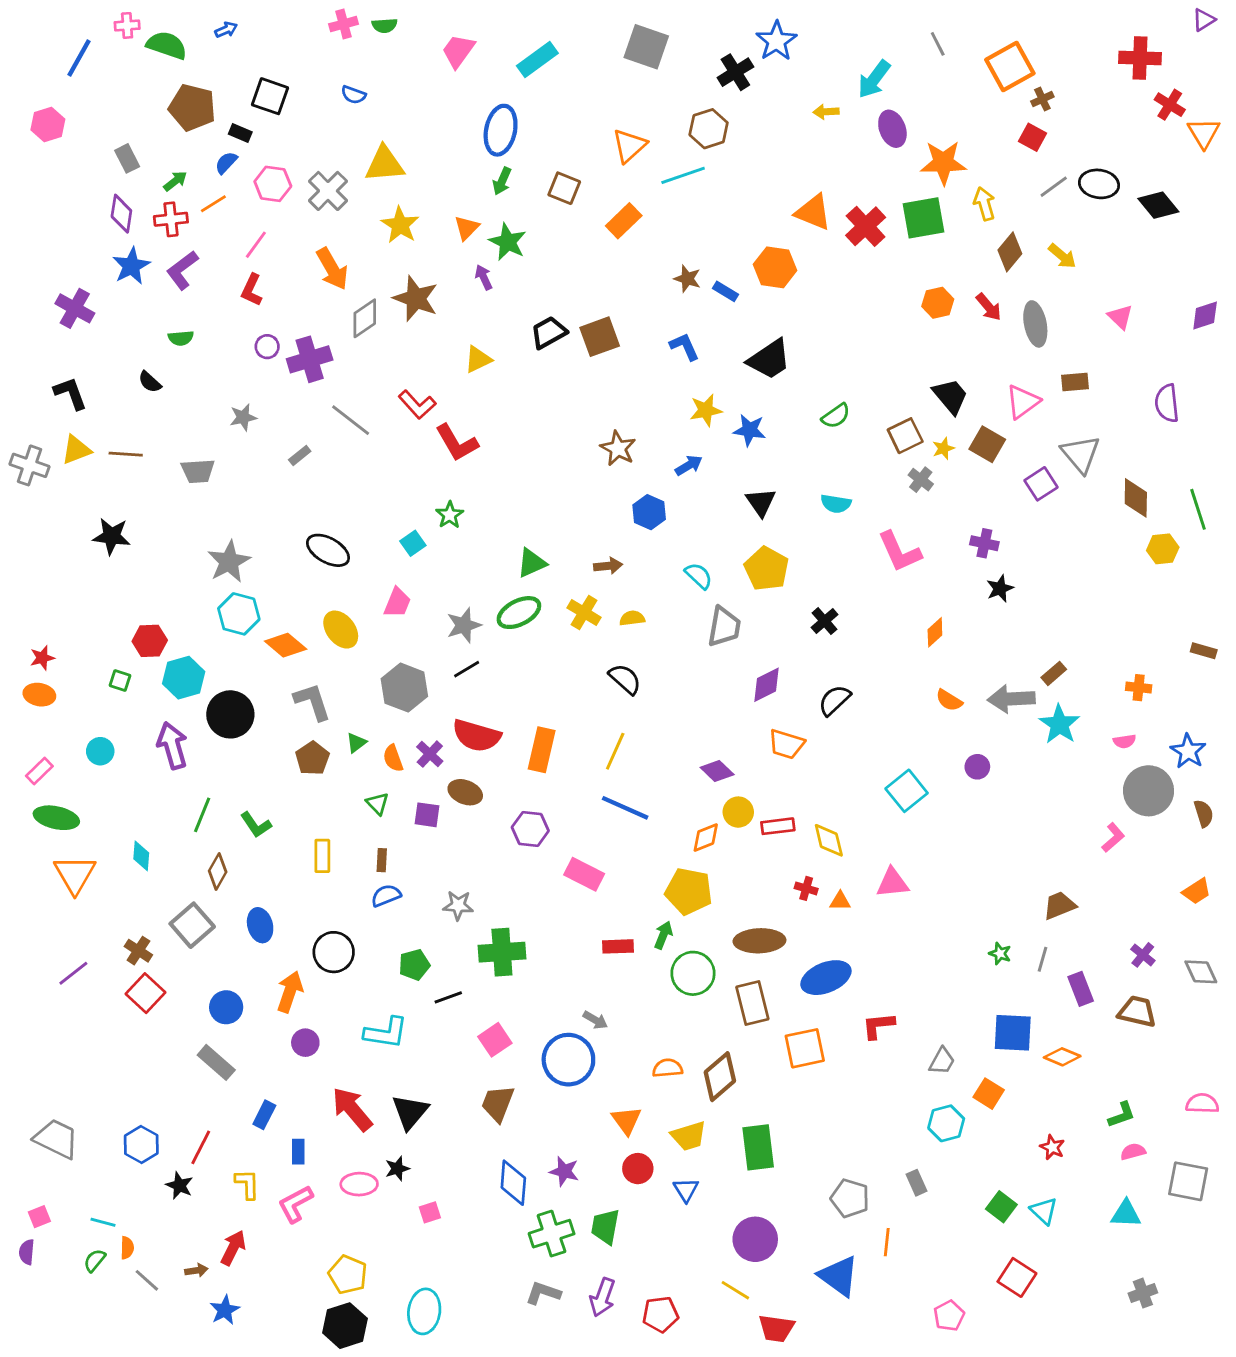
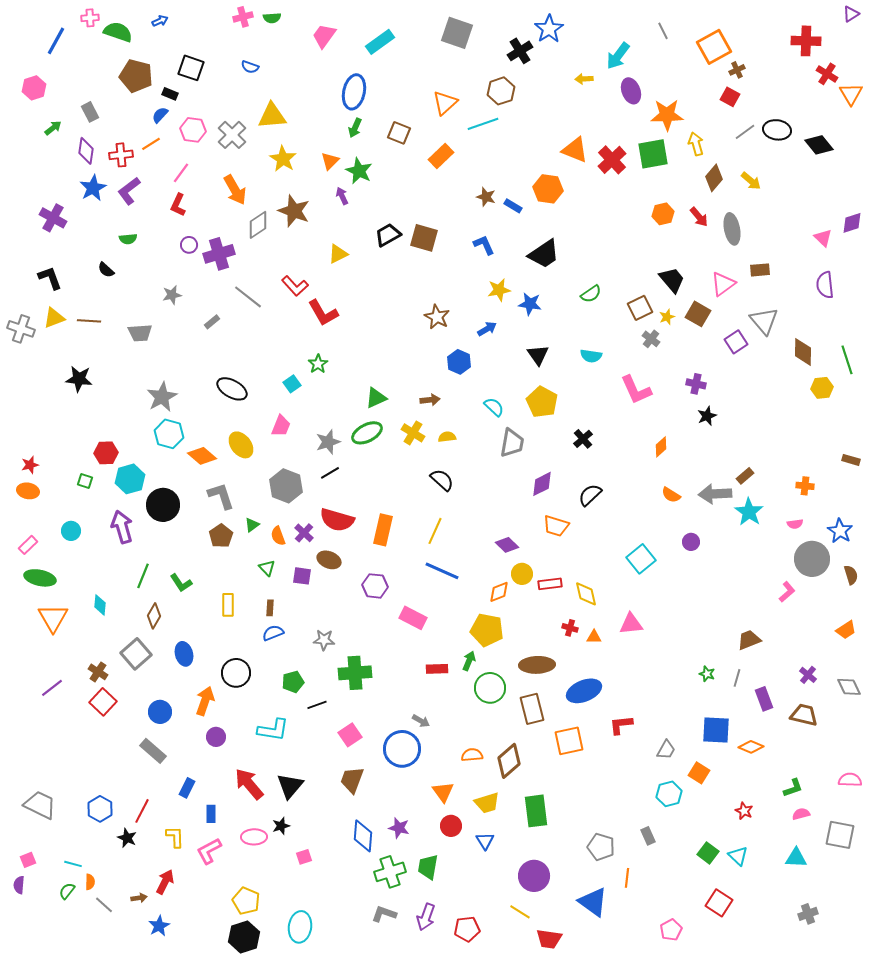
green arrow: (175, 181) -> (53, 128), moved
pink triangle: (1120, 317) -> (823, 238), moved
brown square: (600, 337) -> (424, 238), turned 36

